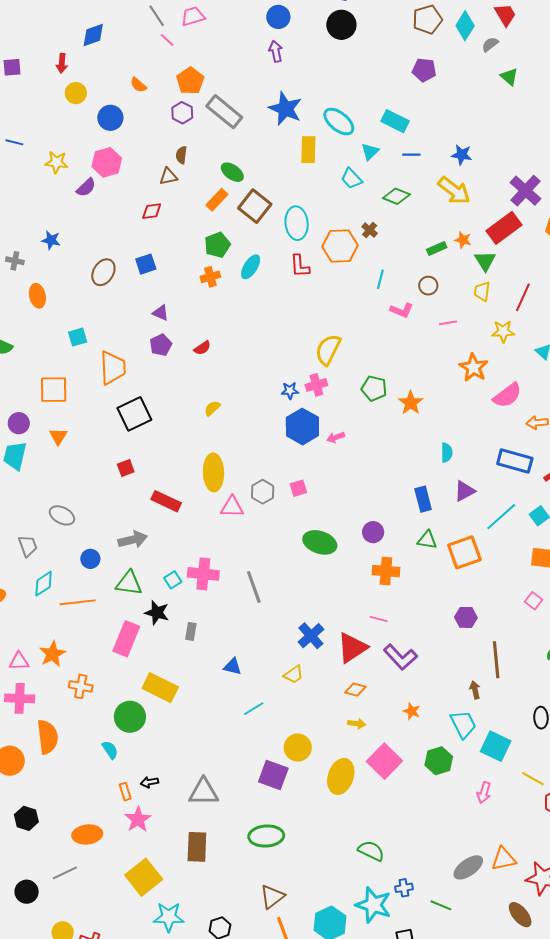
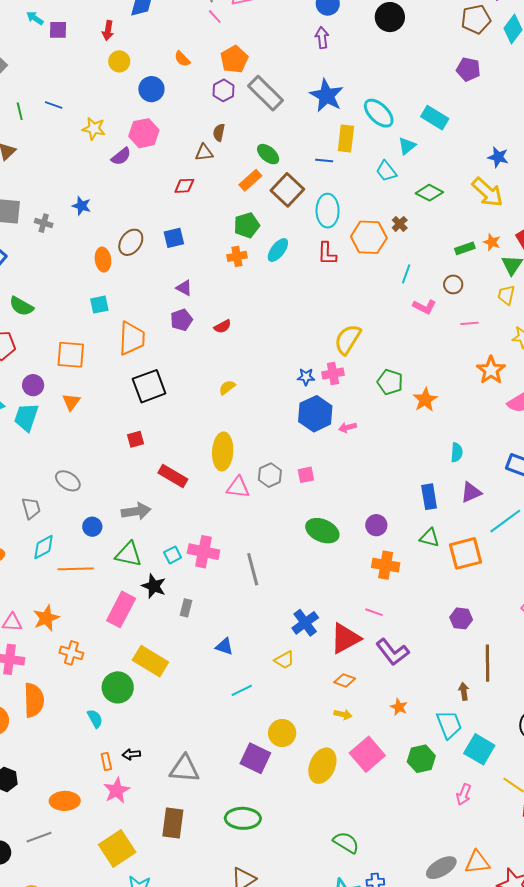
blue line: (411, 155) -> (324, 161), moved
orange ellipse: (37, 296) -> (103, 260), moved

